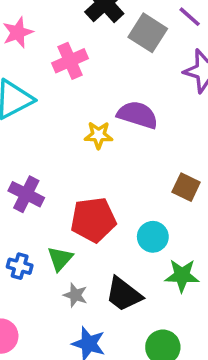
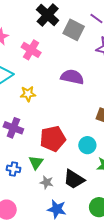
pink cross: (70, 61) -> (31, 50), turned -30
yellow star: (99, 135) -> (28, 94), moved

